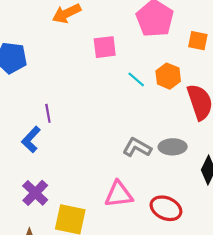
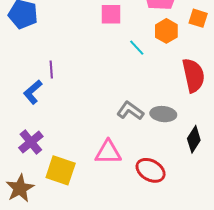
orange hexagon: (168, 76) -> (166, 31), moved

